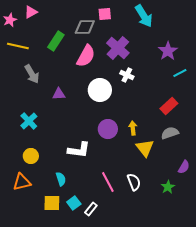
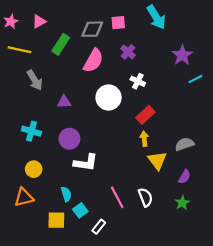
pink triangle: (31, 12) -> (39, 22), moved
pink square: (105, 14) -> (118, 23), moved
purple cross: (118, 48) -> (128, 52), size x0.6
red rectangle: (169, 106) -> (145, 115), moved
cyan cross: (29, 121) -> (31, 131), turned -30
purple circle: (108, 129) -> (69, 139), moved
purple semicircle: (184, 167) -> (184, 177), moved
cyan square: (74, 203) -> (80, 210), moved

